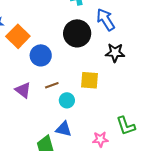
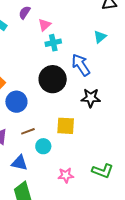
green L-shape: (126, 126) -> (103, 171), turned -50
blue triangle: (64, 129) -> (19, 163), moved
pink star: (100, 139) -> (66, 175), moved

